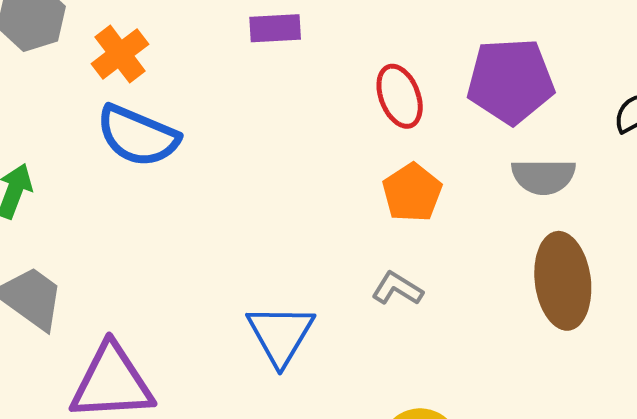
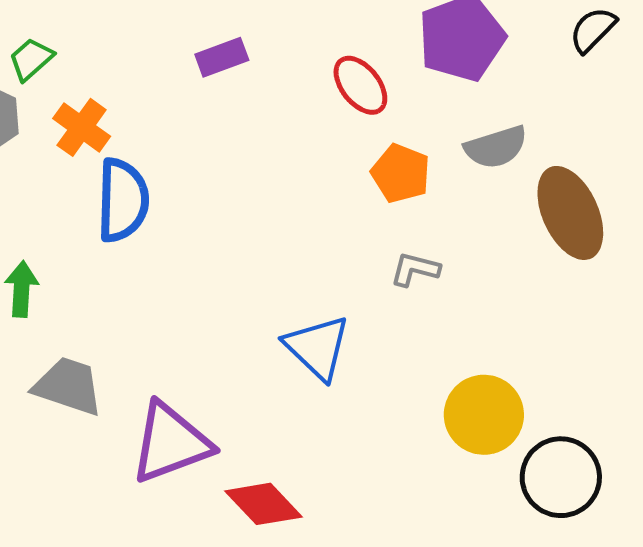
blue semicircle: (138, 136) -> (123, 200), turned -94
gray semicircle: (543, 176) -> (496, 147), moved

